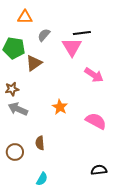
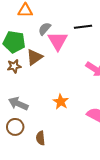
pink triangle: (72, 47) -> (58, 41), moved
brown star: (12, 89) -> (14, 66), moved
brown circle: (15, 152) -> (15, 127), moved

